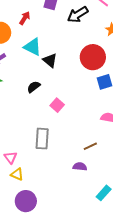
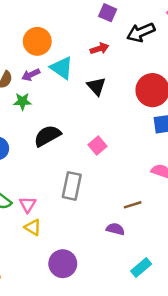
red arrow: (25, 18) -> (99, 49), moved, turned 32
cyan triangle: (33, 47) -> (62, 68), moved
black semicircle: (34, 87) -> (47, 136), moved, size x1.5
purple circle: (26, 201) -> (63, 264), moved

